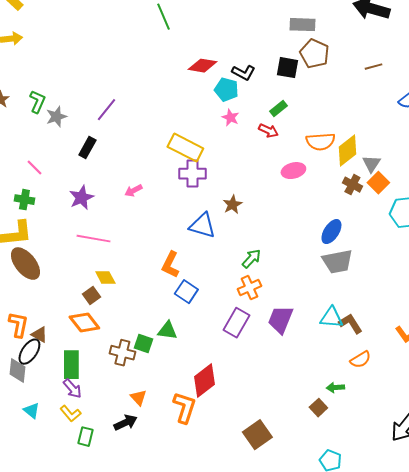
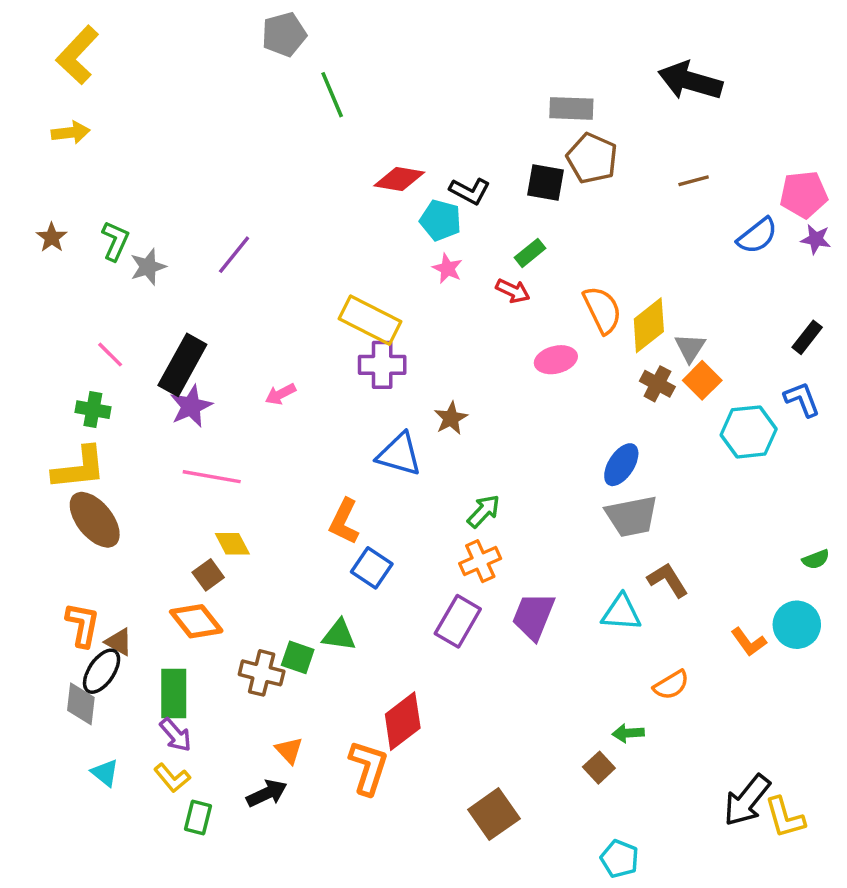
orange semicircle: (320, 142) -> (602, 310), turned -112
black rectangle: (87, 148) -> (182, 365), moved, size x1.6
brown L-shape: (350, 324) -> (668, 580), moved

